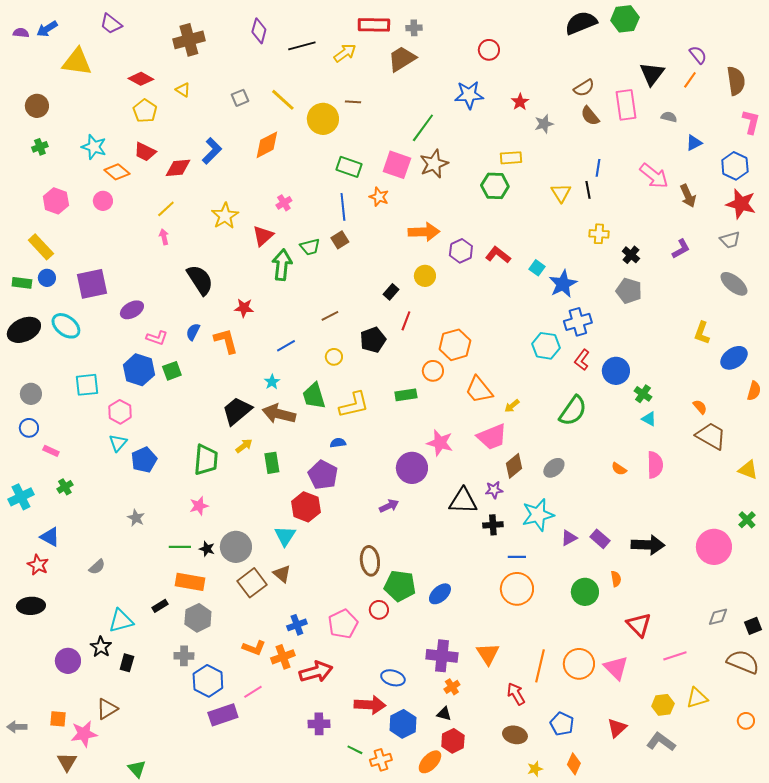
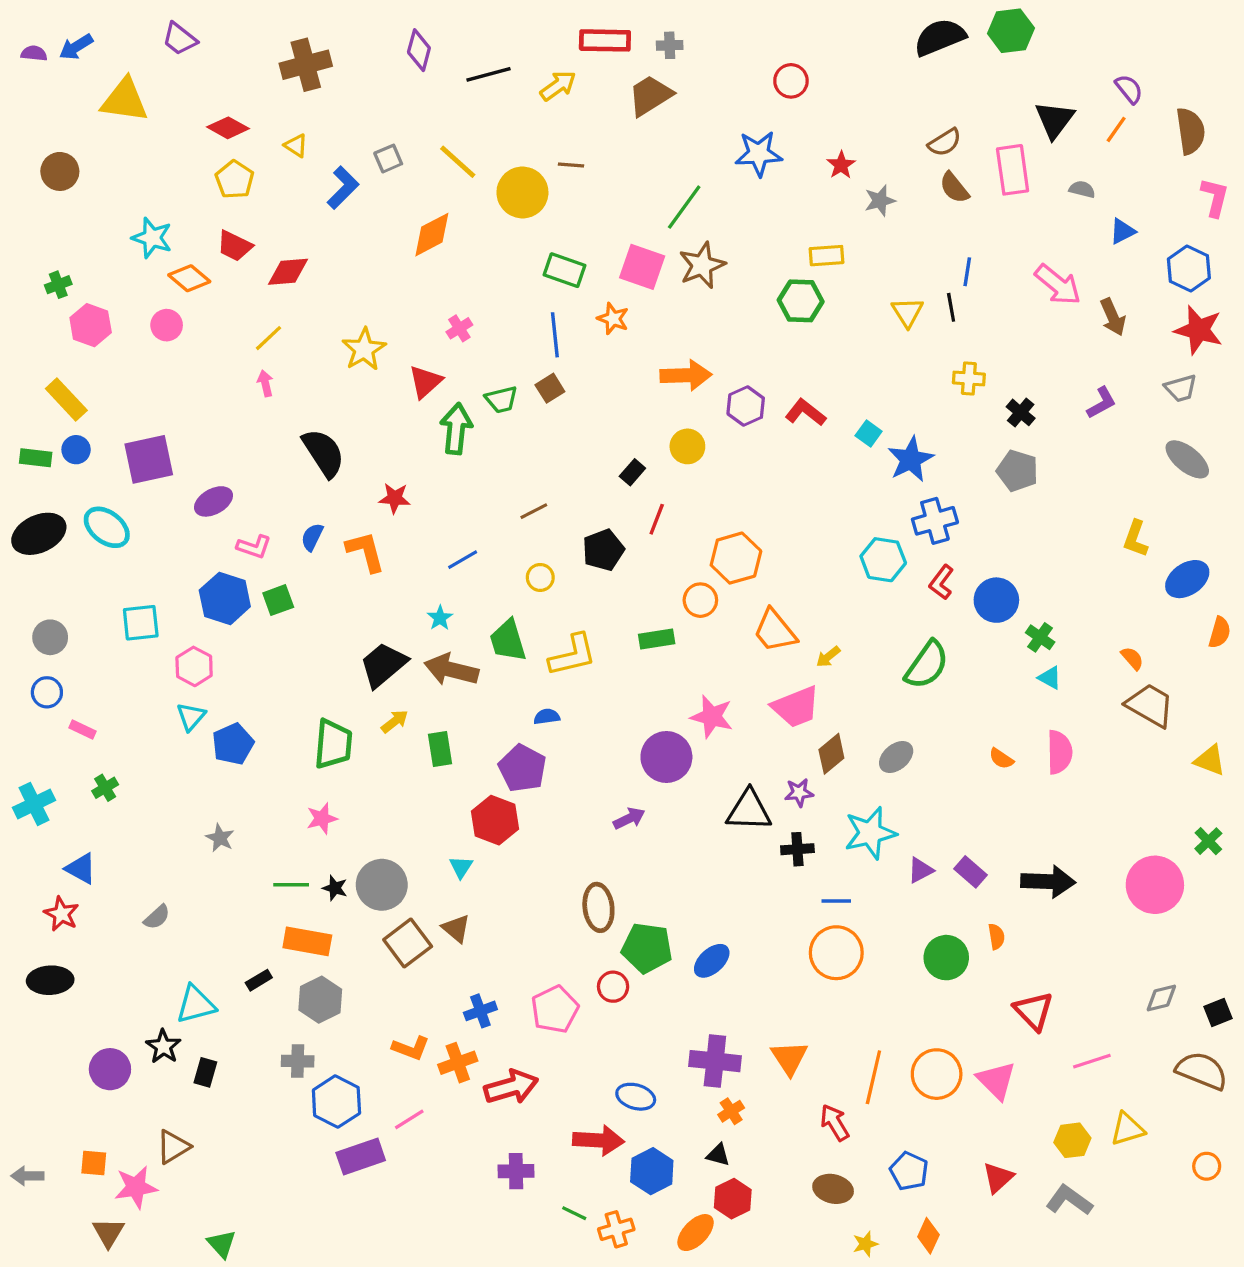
green cross: (40, 147) -> (58, 285), moved
blue L-shape: (212, 151) -> (343, 188), moved
cyan triangle: (285, 536) -> (461, 867), size x0.7

